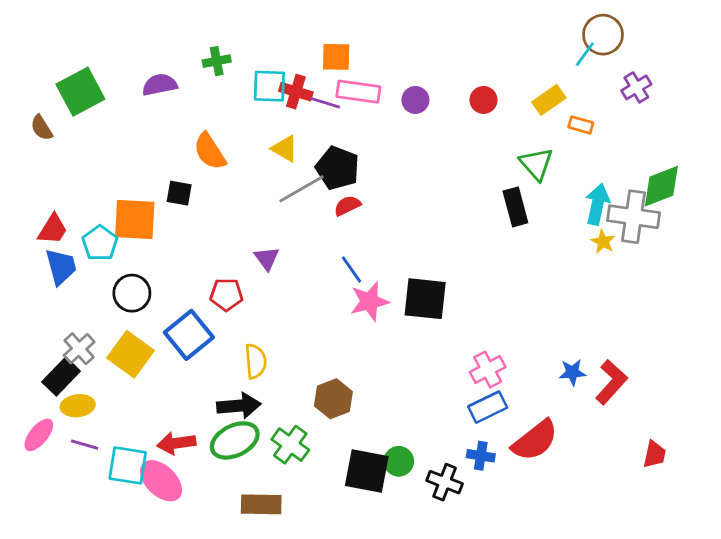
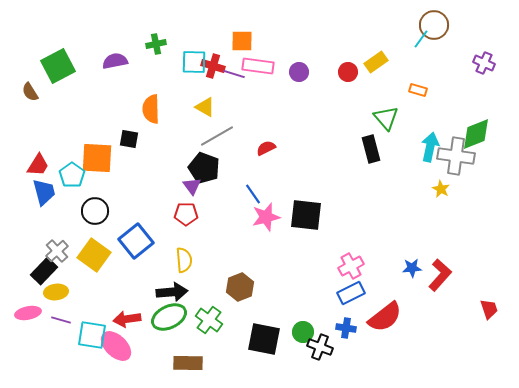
purple cross: (636, 87) -> (484, 63), moved, turned -35
yellow rectangle: (549, 100) -> (376, 62), moved
orange semicircle: (210, 151) -> (151, 109), turned 32
black pentagon: (338, 168) -> (204, 168), moved
red semicircle: (347, 206) -> (266, 148), moved
yellow star: (603, 242) -> (441, 189), moved
red pentagon: (226, 295) -> (186, 214), moved
pink ellipse: (39, 435) -> (28, 313), turned 40
red trapezoid: (654, 454) -> (489, 309), moved, turned -30
green circle: (399, 461) -> (303, 332), moved

